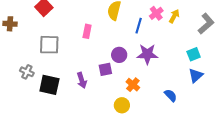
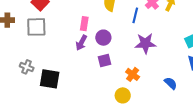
gray square: (49, 45) -> (36, 27), moved
purple circle: (119, 55) -> (103, 38), moved
purple arrow: (82, 80) -> (81, 43), moved, turned 49

